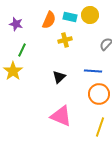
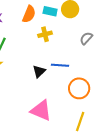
blue line: (93, 71) -> (60, 65), moved

